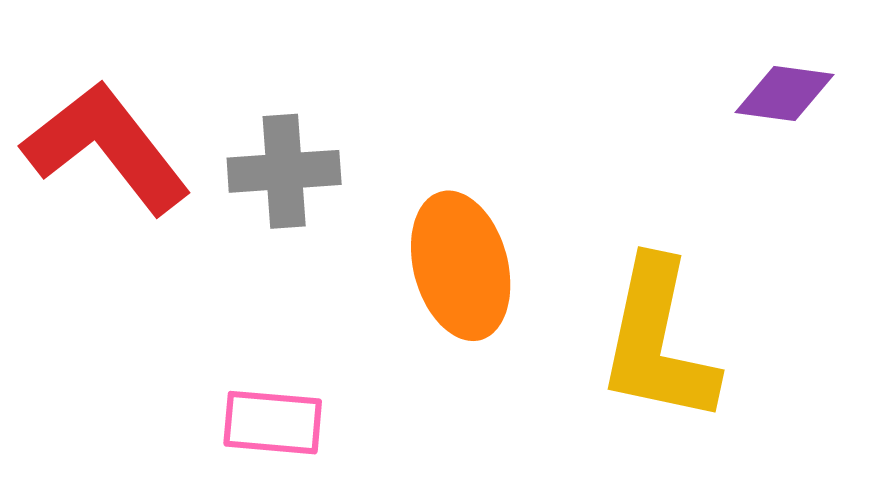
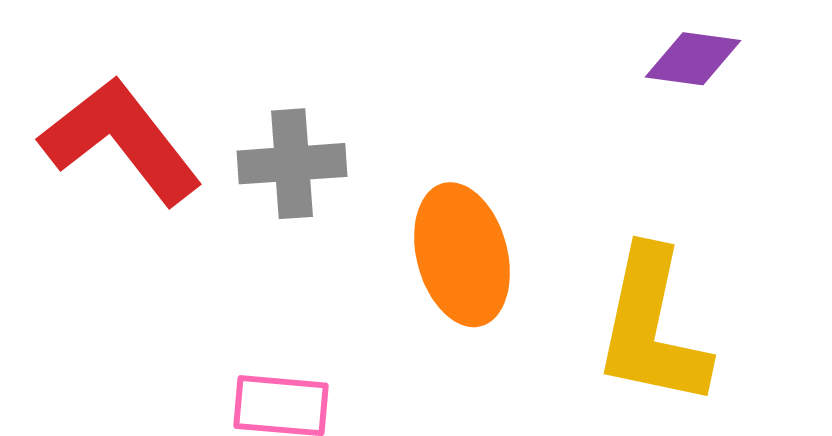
purple diamond: (785, 93) -> (693, 59), moved

